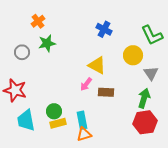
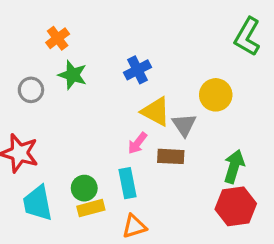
blue cross: (104, 29) -> (137, 70), moved, turned 35
green L-shape: (152, 35) -> (247, 37), moved, turned 55
green star: (47, 43) -> (73, 75), turned 30
gray triangle: (151, 73) -> (184, 125), moved
cyan rectangle: (82, 120) -> (127, 183), moved

